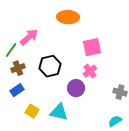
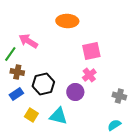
pink arrow: (29, 37) -> (28, 41), turned -108
black hexagon: (50, 66) -> (43, 84), moved
brown cross: (18, 68) -> (17, 72), turned 32

